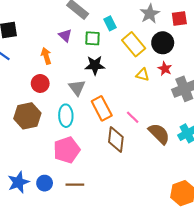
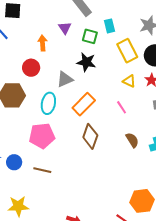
gray triangle: (77, 88) -> (65, 79), turned 30
orange rectangle: (102, 108) -> (84, 104), turned 60
pink line: (133, 117) -> (122, 107), moved
brown semicircle: (159, 134) -> (132, 140), size x0.7

